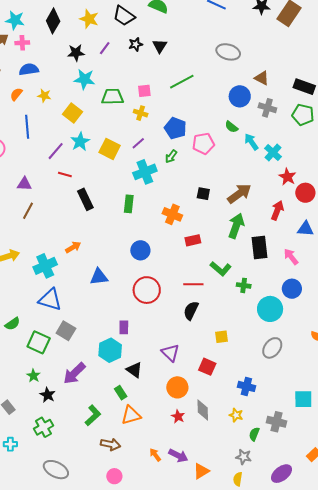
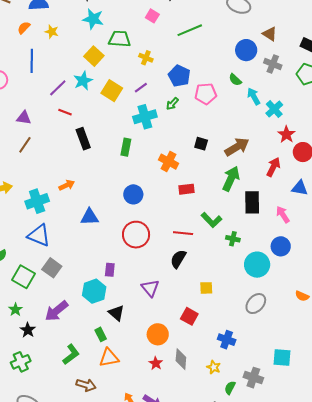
pink square: (144, 91) -> (152, 16), moved, turned 32
yellow square: (72, 113) -> (94, 56), moved
purple triangle: (170, 353) -> (150, 288), moved

